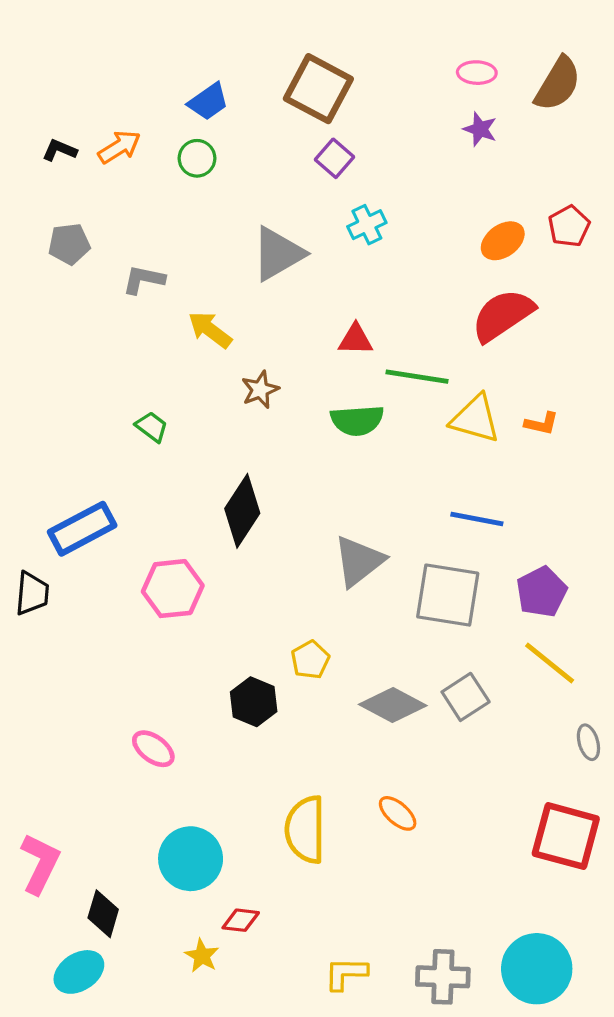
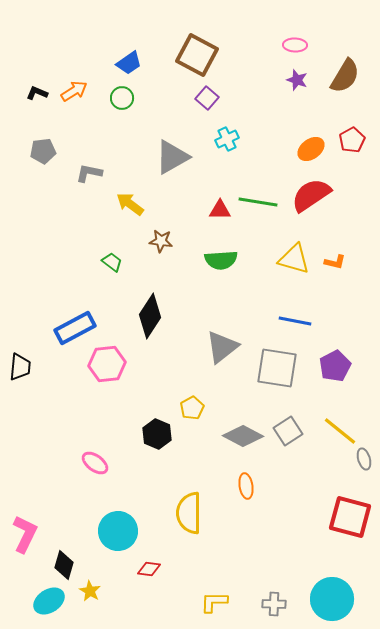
brown semicircle: (558, 84) -> (345, 76), moved
green line: (417, 377) -> (258, 202), moved
brown star: (260, 390) -> (161, 241), turned 30
green trapezoid: (152, 427) -> (112, 262), moved
blue rectangle: (82, 529) -> (75, 328), moved
yellow line: (550, 663) -> (340, 431), moved
orange ellipse: (398, 813) -> (246, 486), moved, turned 40
yellow star: (202, 956) -> (90, 591), moved
gray cross: (443, 977) -> (274, 604), size x0.7

